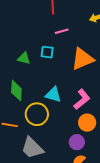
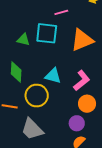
cyan square: (47, 52) -> (47, 33), size x1.6

